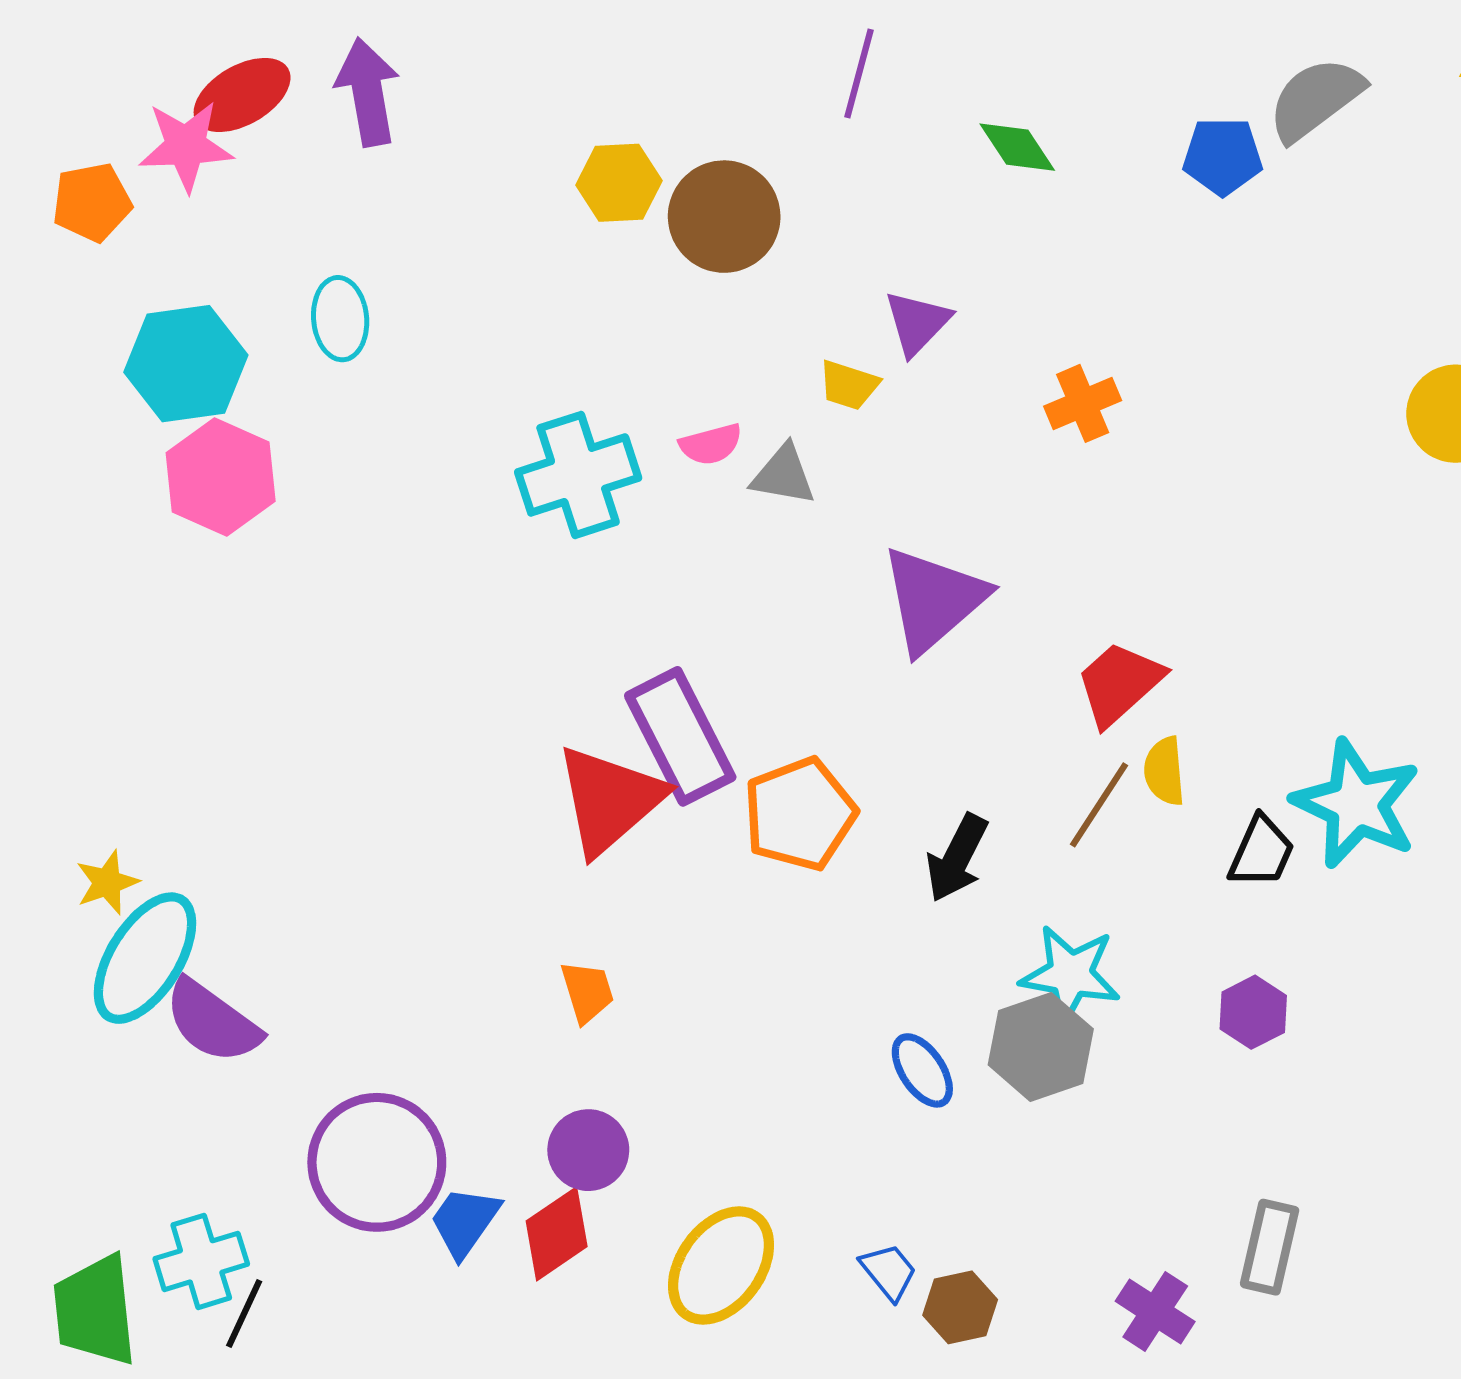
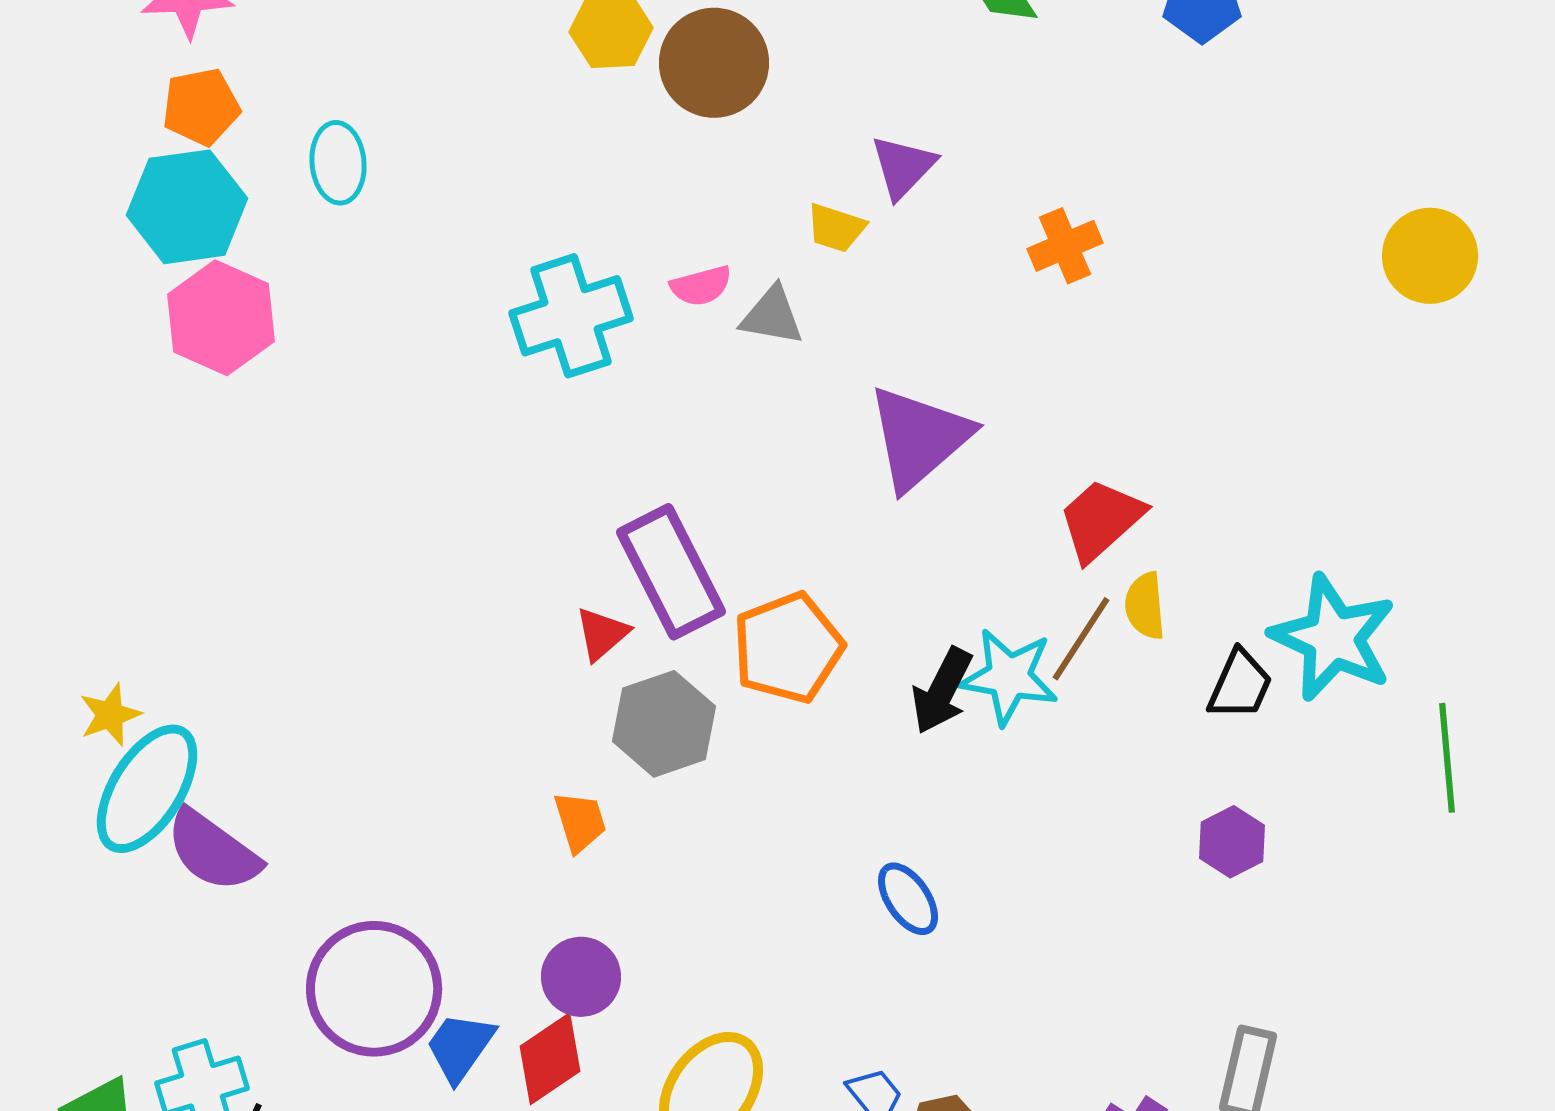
orange pentagon: (92, 202) -> (201, 107), moved
red triangle: (610, 800) -> (602, 634), size x0.5
cyan star: (1070, 974) -> (1009, 677), moved
gray hexagon: (1041, 1047) -> (664, 724), moved

